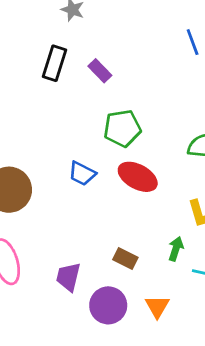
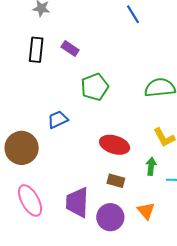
blue trapezoid: (82, 173) -> (58, 119), moved, turned 140
red ellipse: (138, 177) -> (115, 145), moved
purple trapezoid: (68, 277) -> (77, 202), size x1.4

